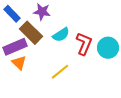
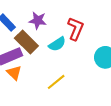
red L-shape: (84, 44) -> (76, 29), moved

